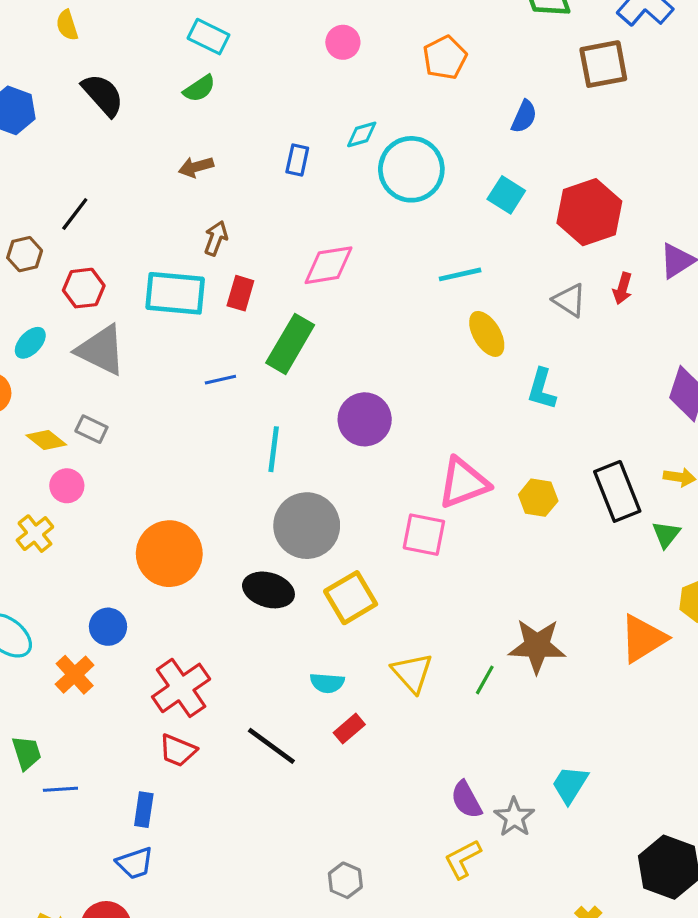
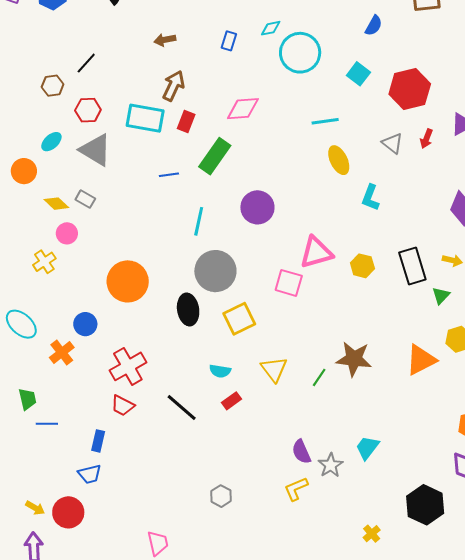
brown arrow: (216, 238) -> (174, 86), size x1.4
black ellipse: (268, 590) -> (188, 310), turned 60

